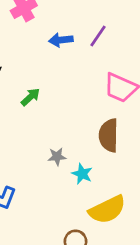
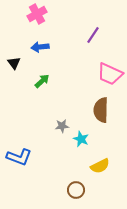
blue arrow: (61, 40) -> (40, 47), moved
yellow semicircle: (107, 210) -> (100, 166), size x0.7

